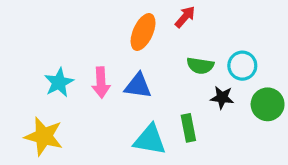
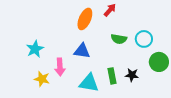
pink arrow: (101, 82) -> (60, 67), moved
black star: (222, 98) -> (132, 75), moved
yellow star: (44, 136) -> (42, 79), moved, size x0.7

